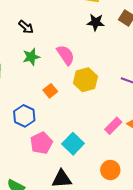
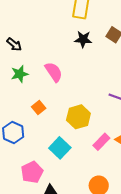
yellow hexagon: (85, 80) -> (78, 117), moved
pink pentagon: (41, 143) -> (32, 172), moved
cyan square: (73, 144) -> (60, 148), moved

